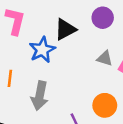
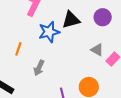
gray arrow: (40, 96) -> (39, 68), size x0.7

